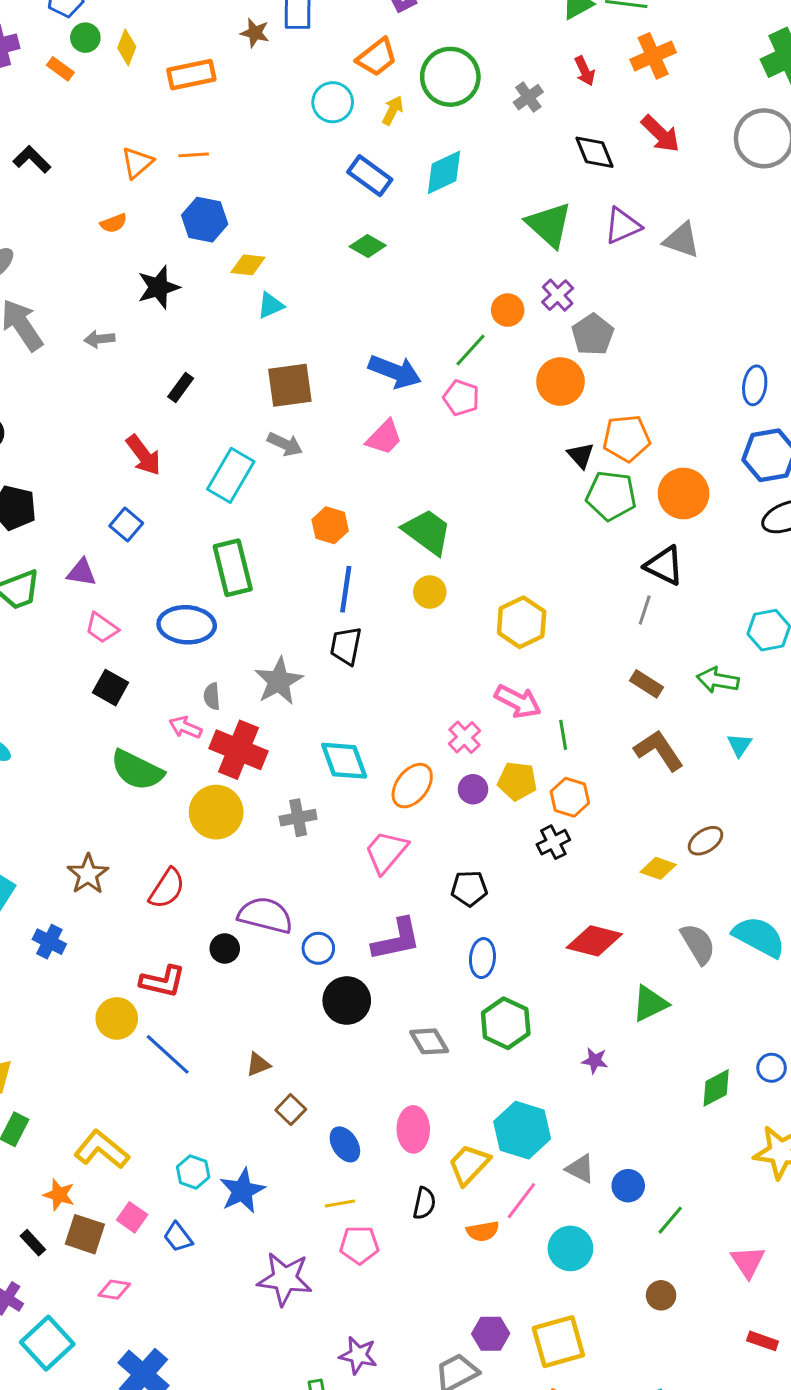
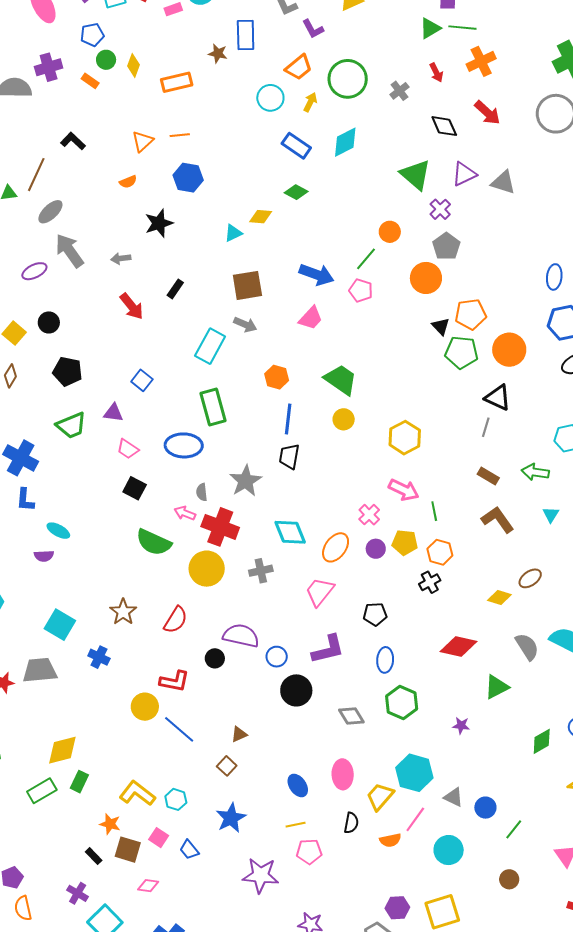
yellow diamond: (248, 265) -> (261, 217), moved
purple cross: (558, 295) -> (440, 209), moved
red arrow: (144, 455) -> (132, 306), moved
brown square: (291, 1110) -> (227, 766), moved
cyan hexagon: (193, 1172) -> (176, 799), moved

